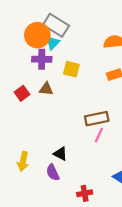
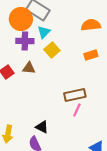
cyan triangle: (53, 43) -> (44, 32), moved
yellow square: (71, 69) -> (52, 50), turned 35

